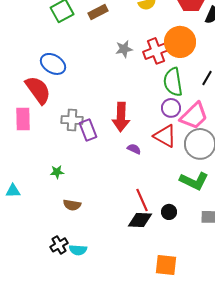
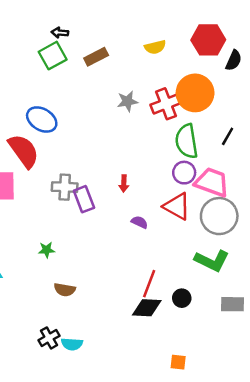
pink trapezoid: (194, 116) -> (212, 182), turned -116
red arrow: (121, 117) -> (124, 183), size x0.5
red line: (142, 200) -> (149, 284), turned 45
orange square: (166, 265) -> (178, 362), size x0.6

